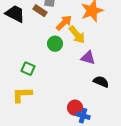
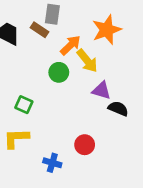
black semicircle: (101, 82) -> (118, 109), moved
red circle: (75, 108) -> (85, 145), moved
blue cross: (83, 116) -> (52, 163), moved

